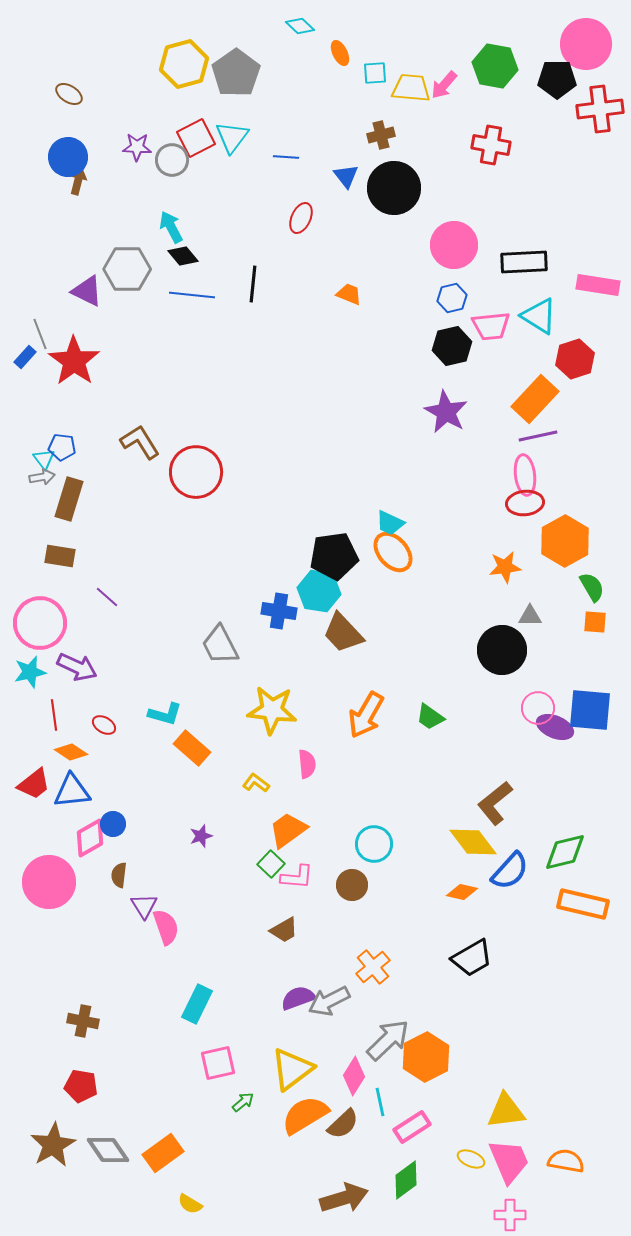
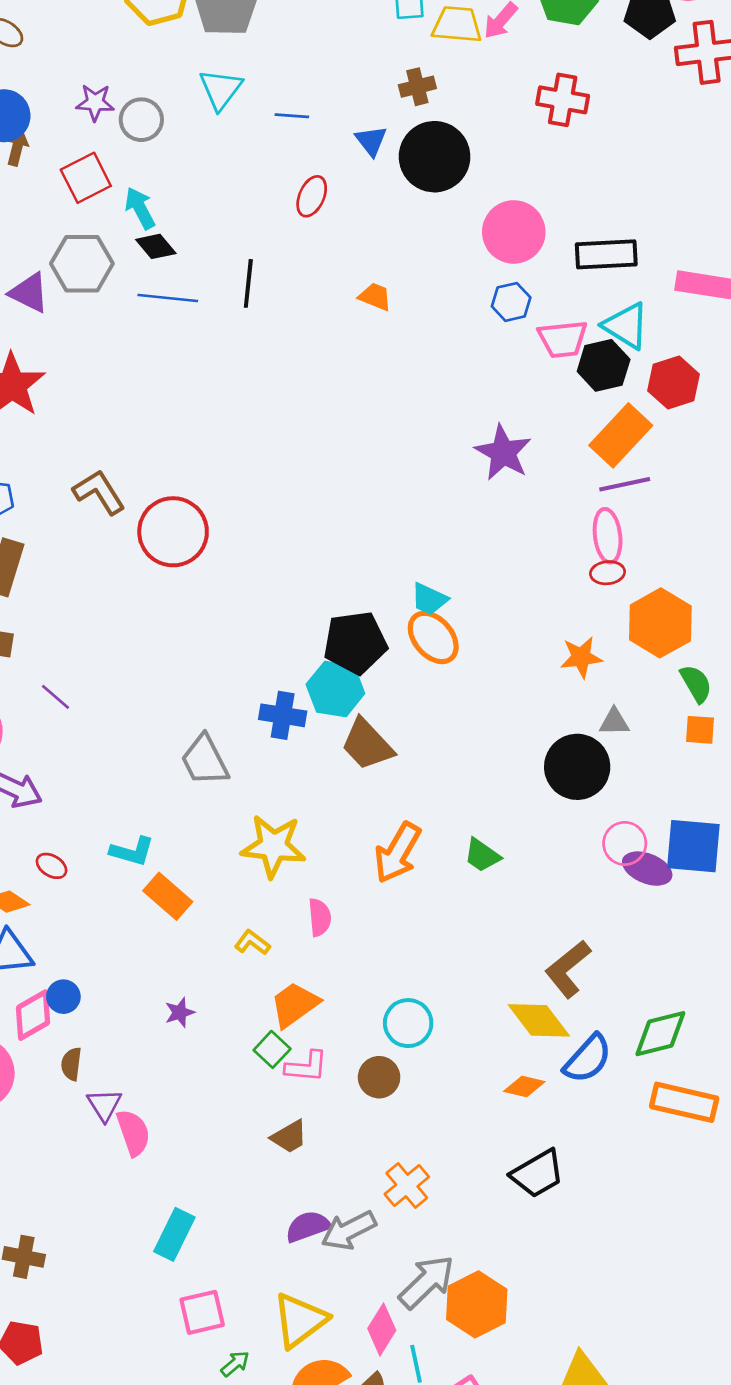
red square: (196, 138) -> (86, 178), moved
black hexagon: (452, 346) -> (604, 365), moved
red ellipse: (525, 503) -> (608, 573), size x0.7

